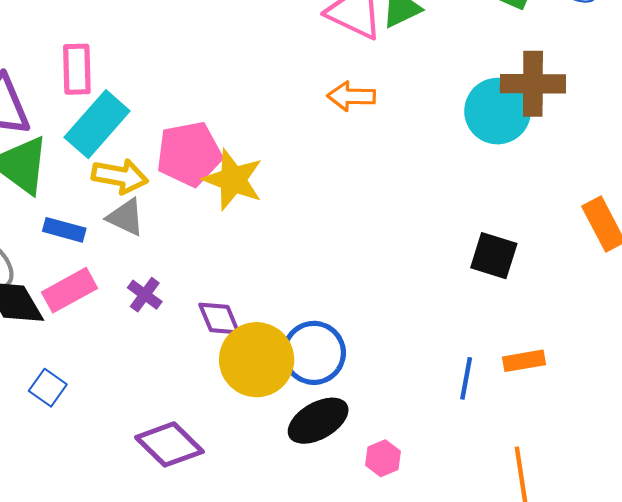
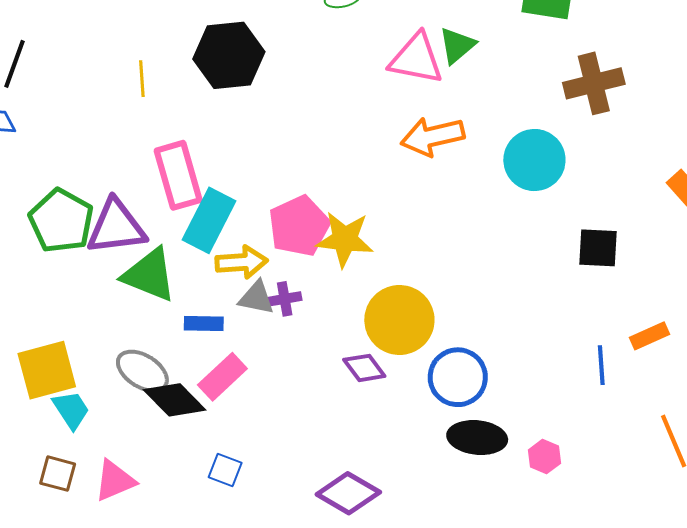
pink rectangle: (77, 69) -> (178, 175), size x1.4
orange arrow: (351, 96) -> (432, 137), size x1.4
cyan circle: (498, 111) -> (534, 160), moved
purple cross: (145, 295) -> (285, 299), moved, turned -32
yellow circle: (257, 360) -> (399, 320), moved
black ellipse: (318, 421) -> (477, 438), turned 50

